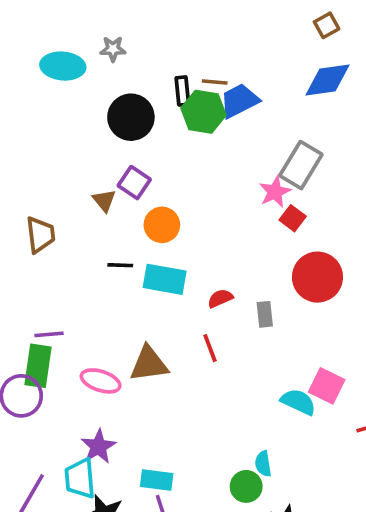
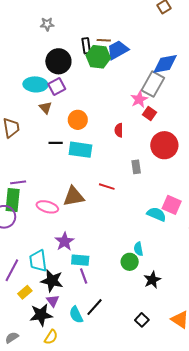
cyan ellipse: (63, 66) -> (35, 84), moved
blue diamond: (328, 80) -> (165, 64), moved
purple square: (134, 183) -> (57, 87), moved, turned 30
red semicircle: (220, 298) -> (119, 130), moved, turned -64
red line: (210, 348) -> (107, 187), turned -49
purple star: (98, 447) -> (65, 241), moved

